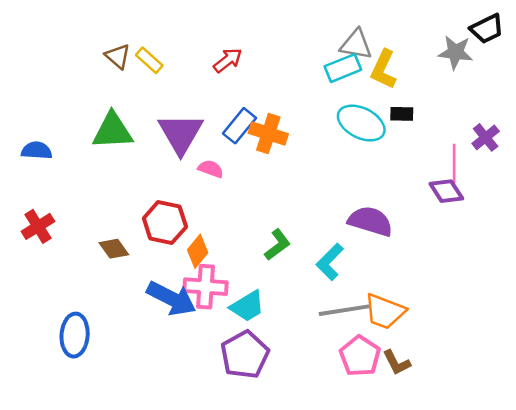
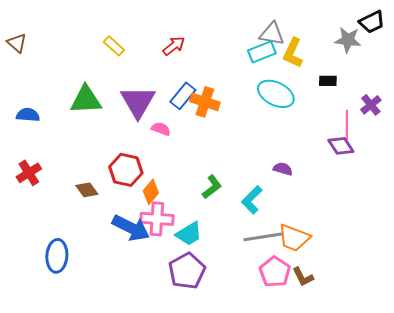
brown triangle: (118, 56) -> (17, 43), moved
black rectangle: (402, 114) -> (328, 81), moved
purple semicircle: (370, 221) -> (283, 169), size x0.6

